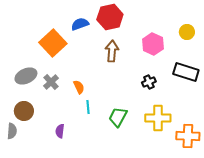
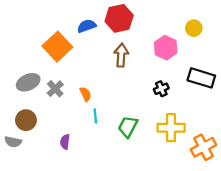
yellow circle: (187, 32) -> (194, 28), moved
gray semicircle: (12, 131) -> (13, 142), turned 98
orange cross: (188, 136) -> (204, 147), turned -30

